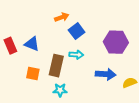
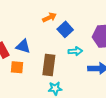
cyan arrow: (76, 55) -> (75, 51), moved
orange square: (33, 74) -> (17, 67), moved

